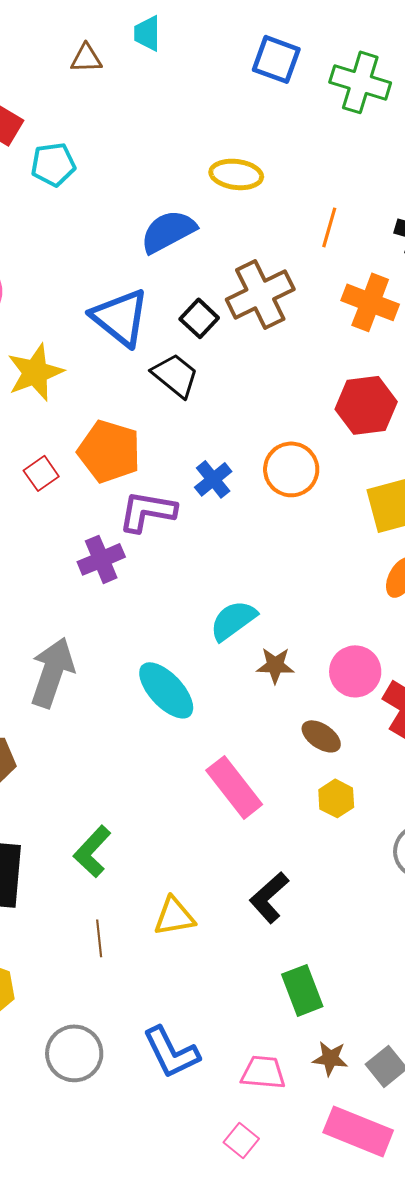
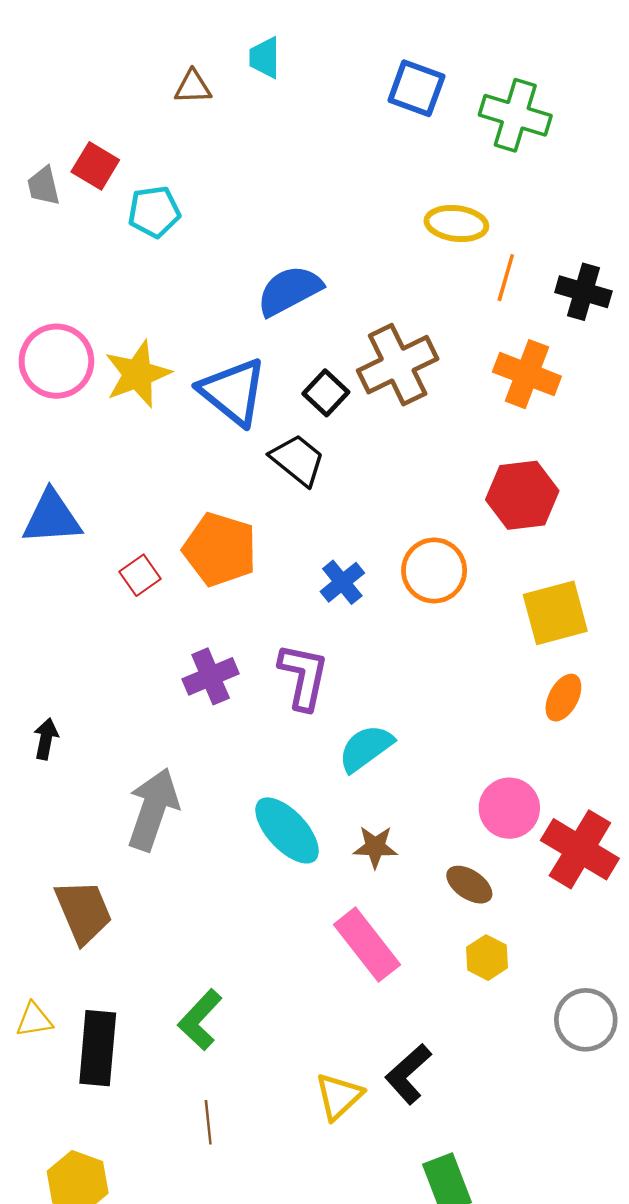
yellow ellipse: (236, 174) -> (456, 224), moved
orange line: (329, 227) -> (506, 278), moved
yellow star: (35, 372) -> (138, 374), moved
purple L-shape: (147, 511) -> (303, 676), moved, turned 92
brown star: (275, 665) -> (375, 847), moved
yellow triangle: (174, 916) -> (339, 1096), moved, turned -33

